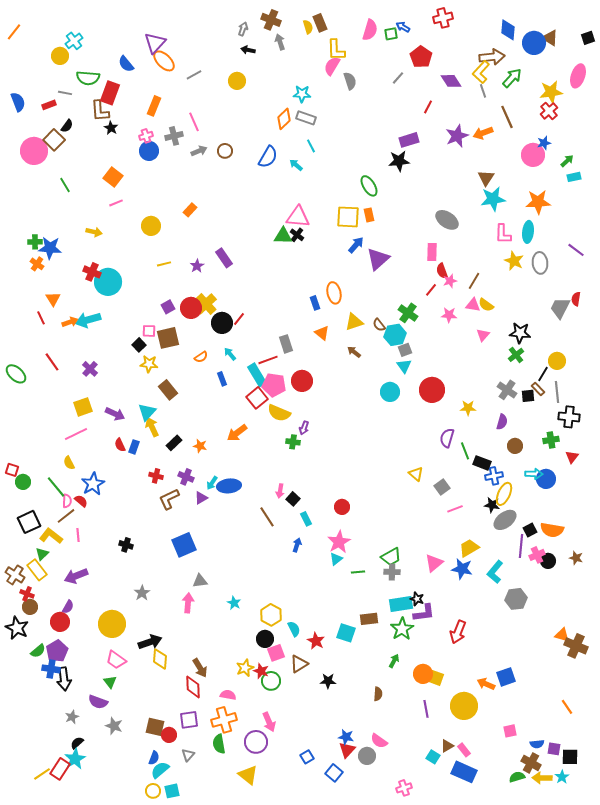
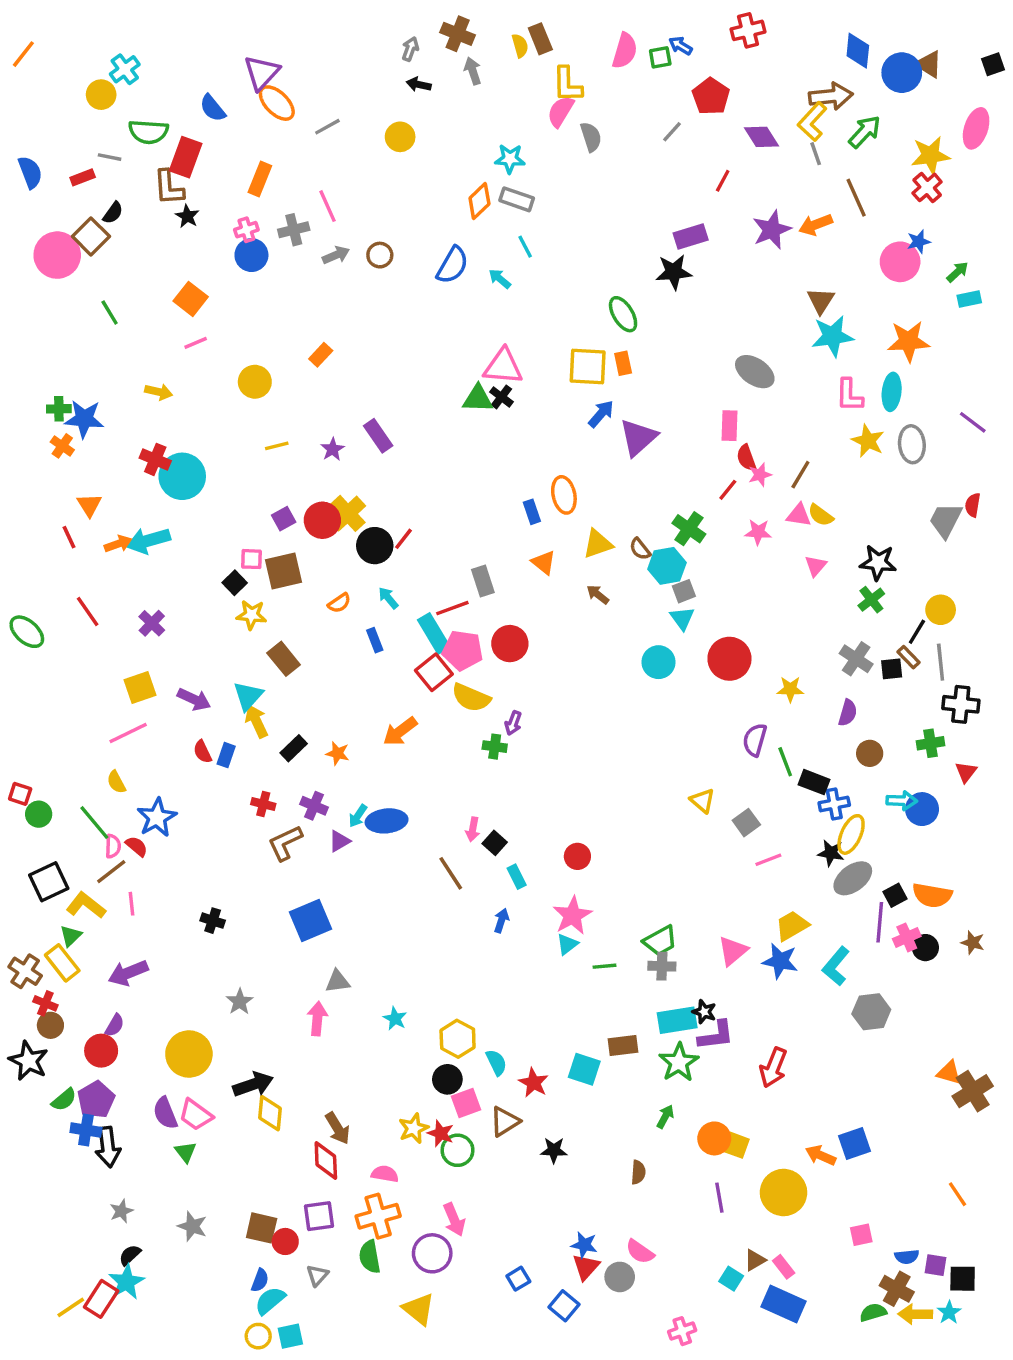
brown cross: (576, 646) -> (973, 1091), turned 35
purple semicircle: (98, 702) -> (165, 1113), moved, turned 48

